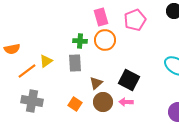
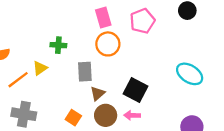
green cross: (80, 41) -> (58, 45), moved
gray rectangle: (75, 63) -> (85, 72), moved

